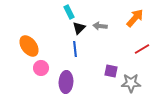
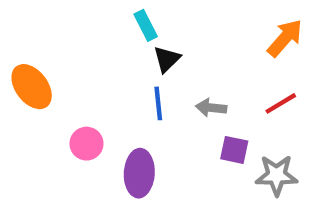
gray arrow: (100, 26) -> (211, 108), moved
orange ellipse: (29, 46) -> (32, 87), moved
red line: (142, 49) -> (281, 103), moved

